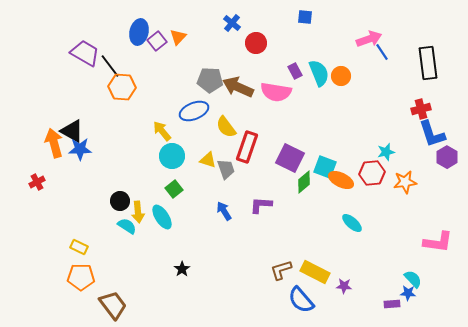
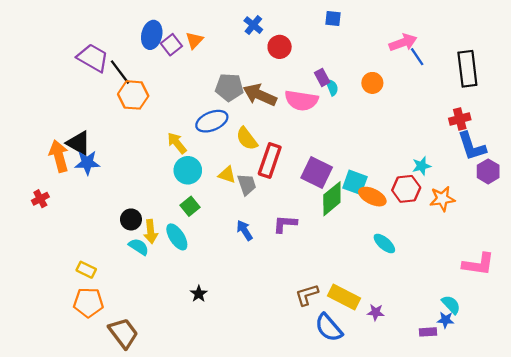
cyan semicircle: (319, 73) -> (332, 87), moved, size x0.6
green diamond: (304, 182) -> (332, 199), size x1.4

